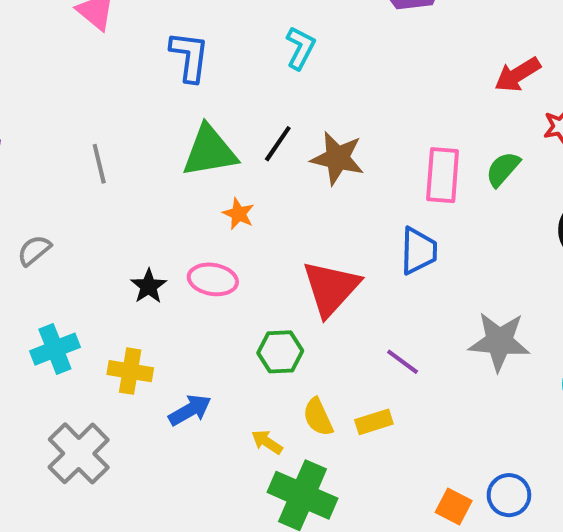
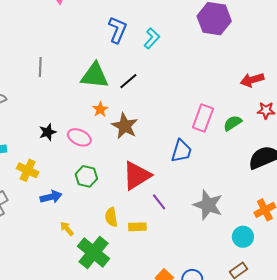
blue L-shape: (189, 56) -> (118, 30), moved
brown star: (337, 158) -> (125, 126), moved
red triangle: (331, 288) -> (137, 176), moved
green hexagon: (280, 352) -> (86, 176), moved
yellow arrow: (267, 442) -> (67, 229), moved

